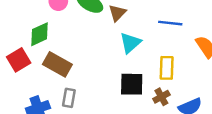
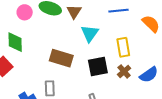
green diamond: (40, 34) -> (15, 42), turned -55
brown rectangle: (57, 64) -> (61, 58), moved

